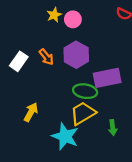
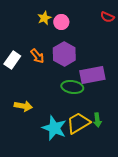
yellow arrow: (31, 112) -> (23, 106), turned 72
yellow trapezoid: (83, 113) -> (78, 123), moved

